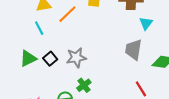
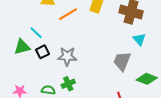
cyan triangle: (146, 23) -> (139, 39), turned -32
cyan line: (39, 28) -> (36, 33), moved, turned -32

